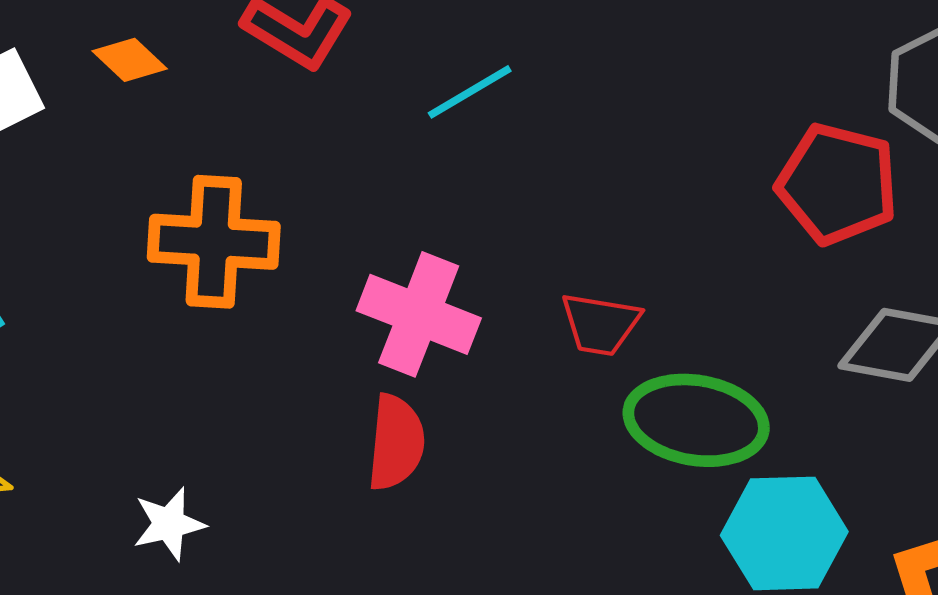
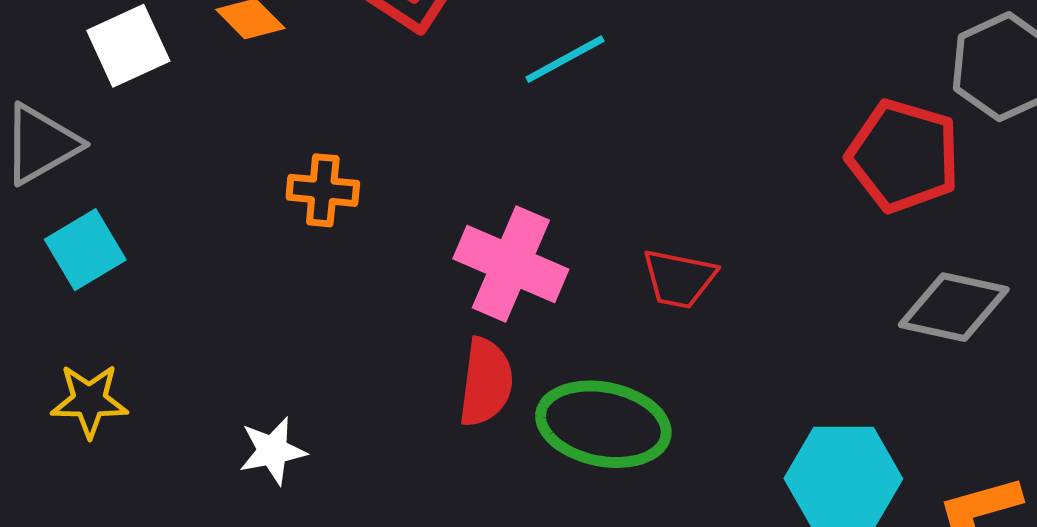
orange cross: (214, 242) -> (323, 190), size x0.6
green ellipse: (696, 420) -> (603, 424), moved

